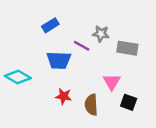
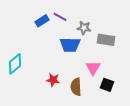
purple line: (82, 46) -> (60, 17), moved
blue trapezoid: (59, 60) -> (70, 45), moved
cyan diamond: (18, 77) -> (15, 64), turned -70

